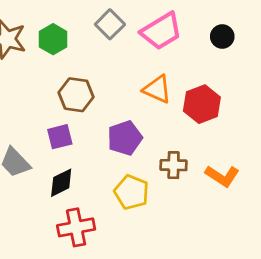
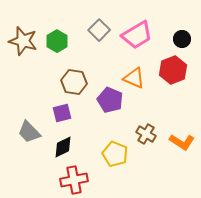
red hexagon: (202, 104) -> (173, 70), moved
purple pentagon: (125, 138) -> (110, 100), moved, turned -30
brown cross: (174, 165) -> (146, 134), turned 30

